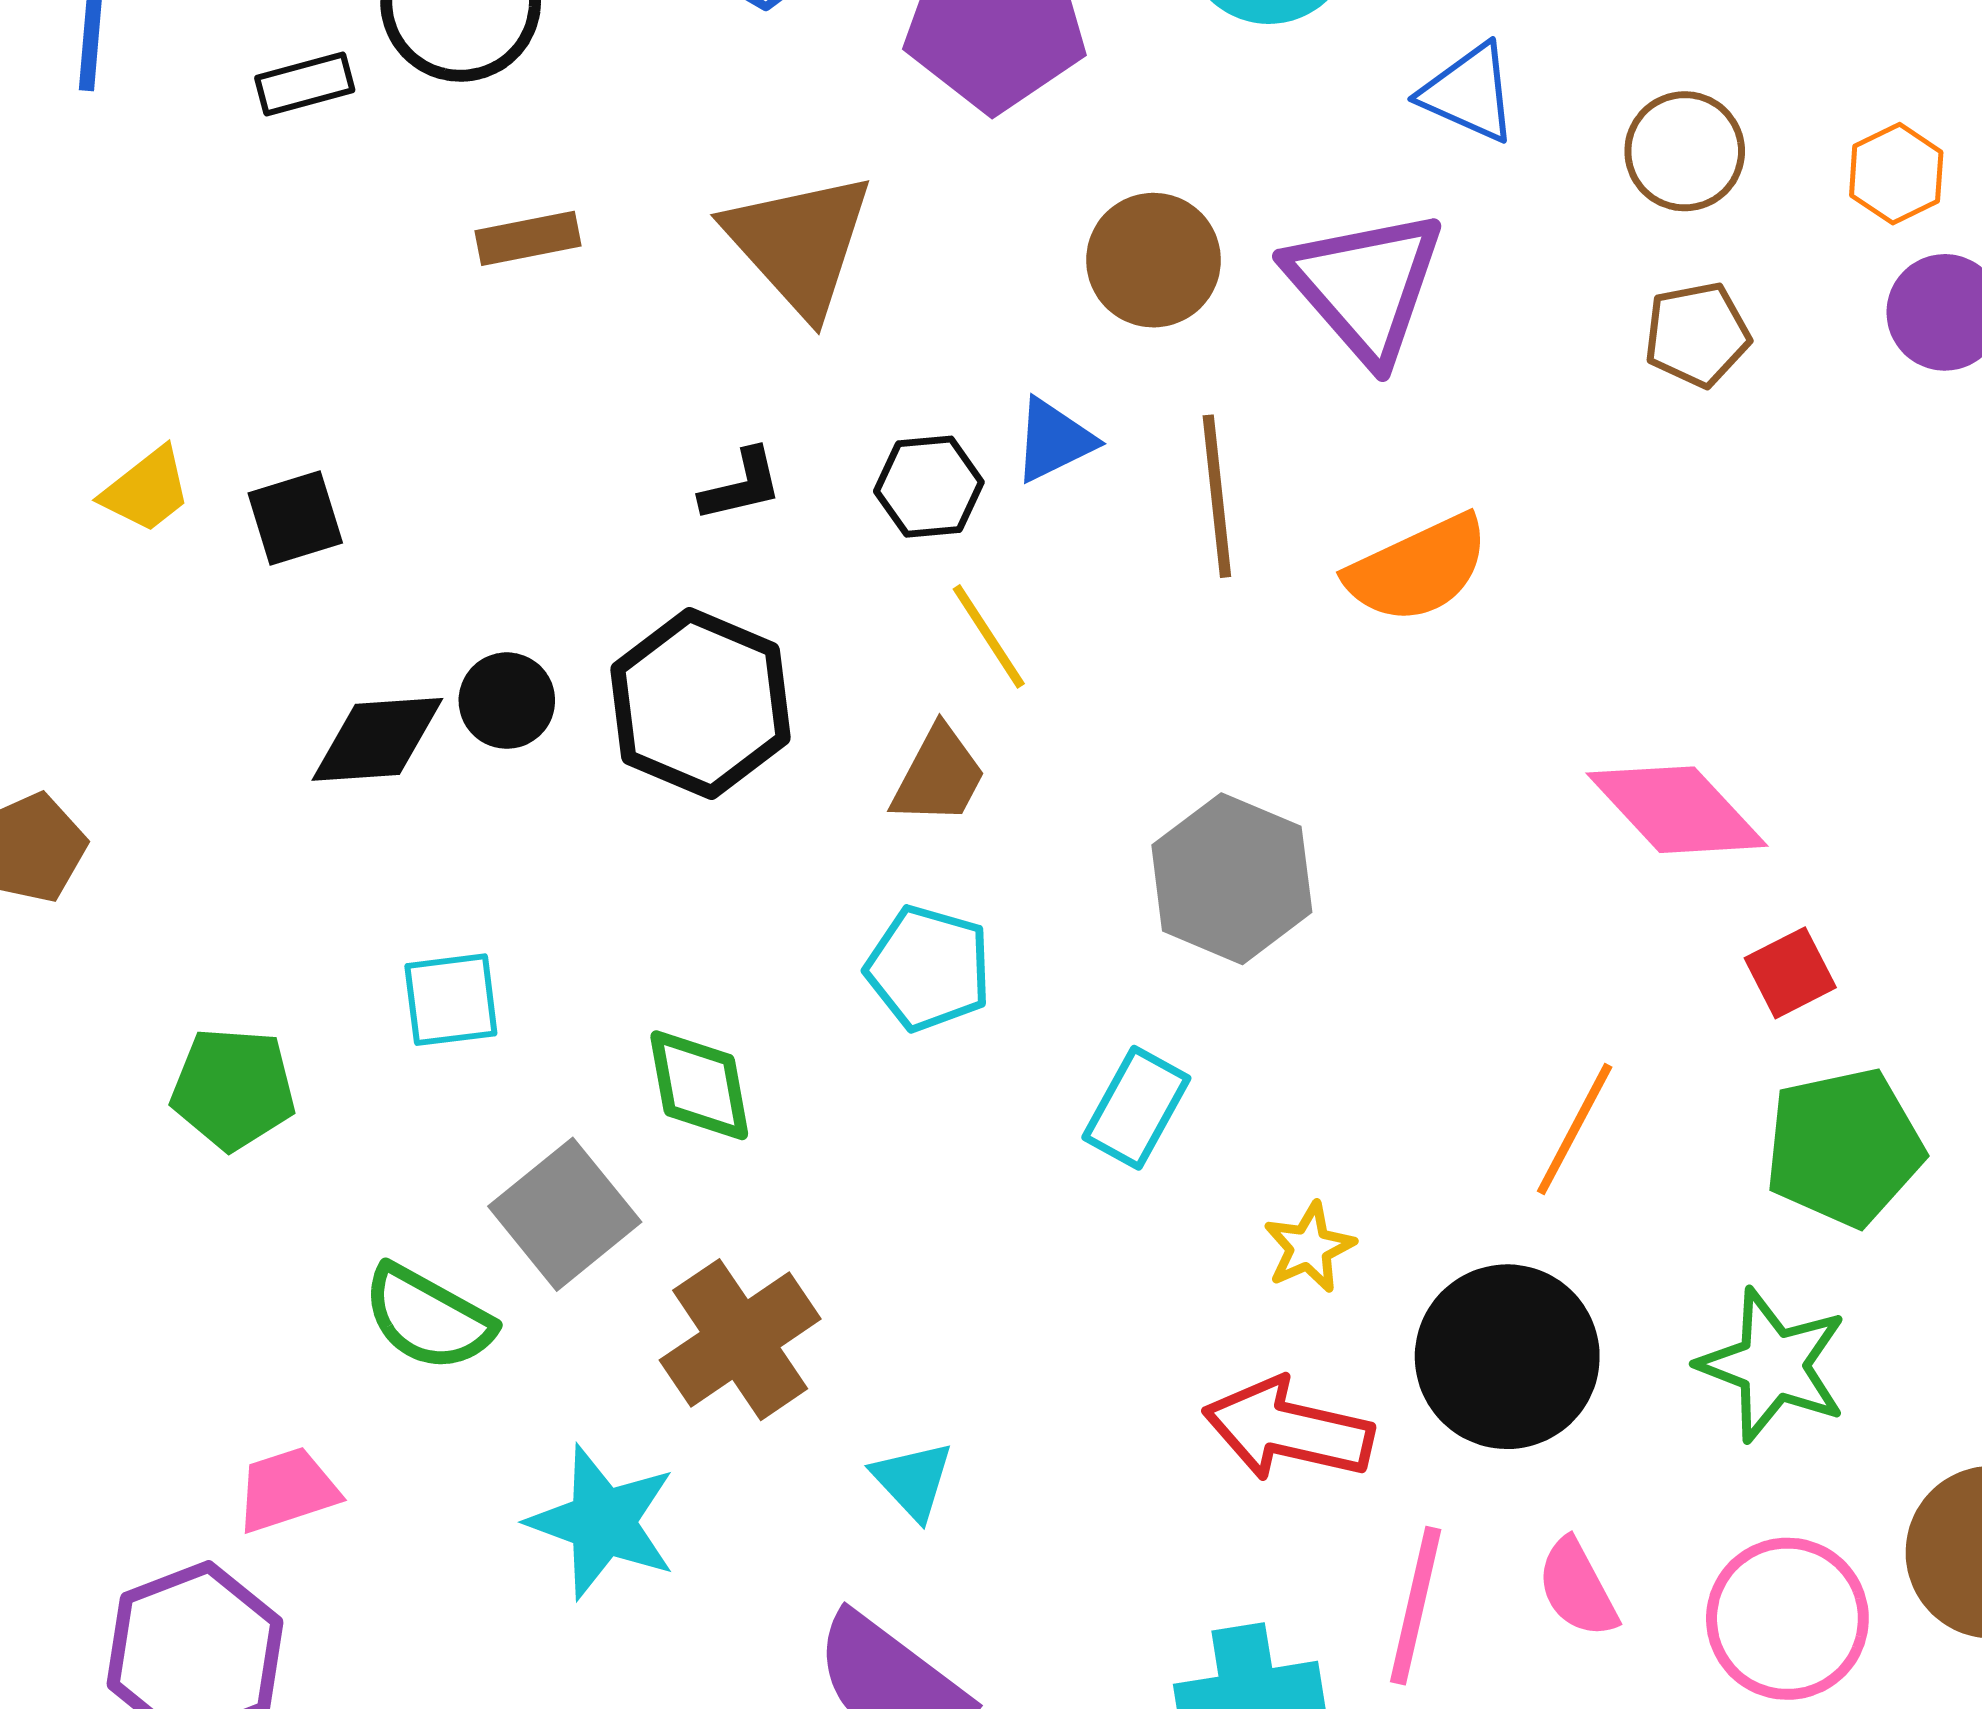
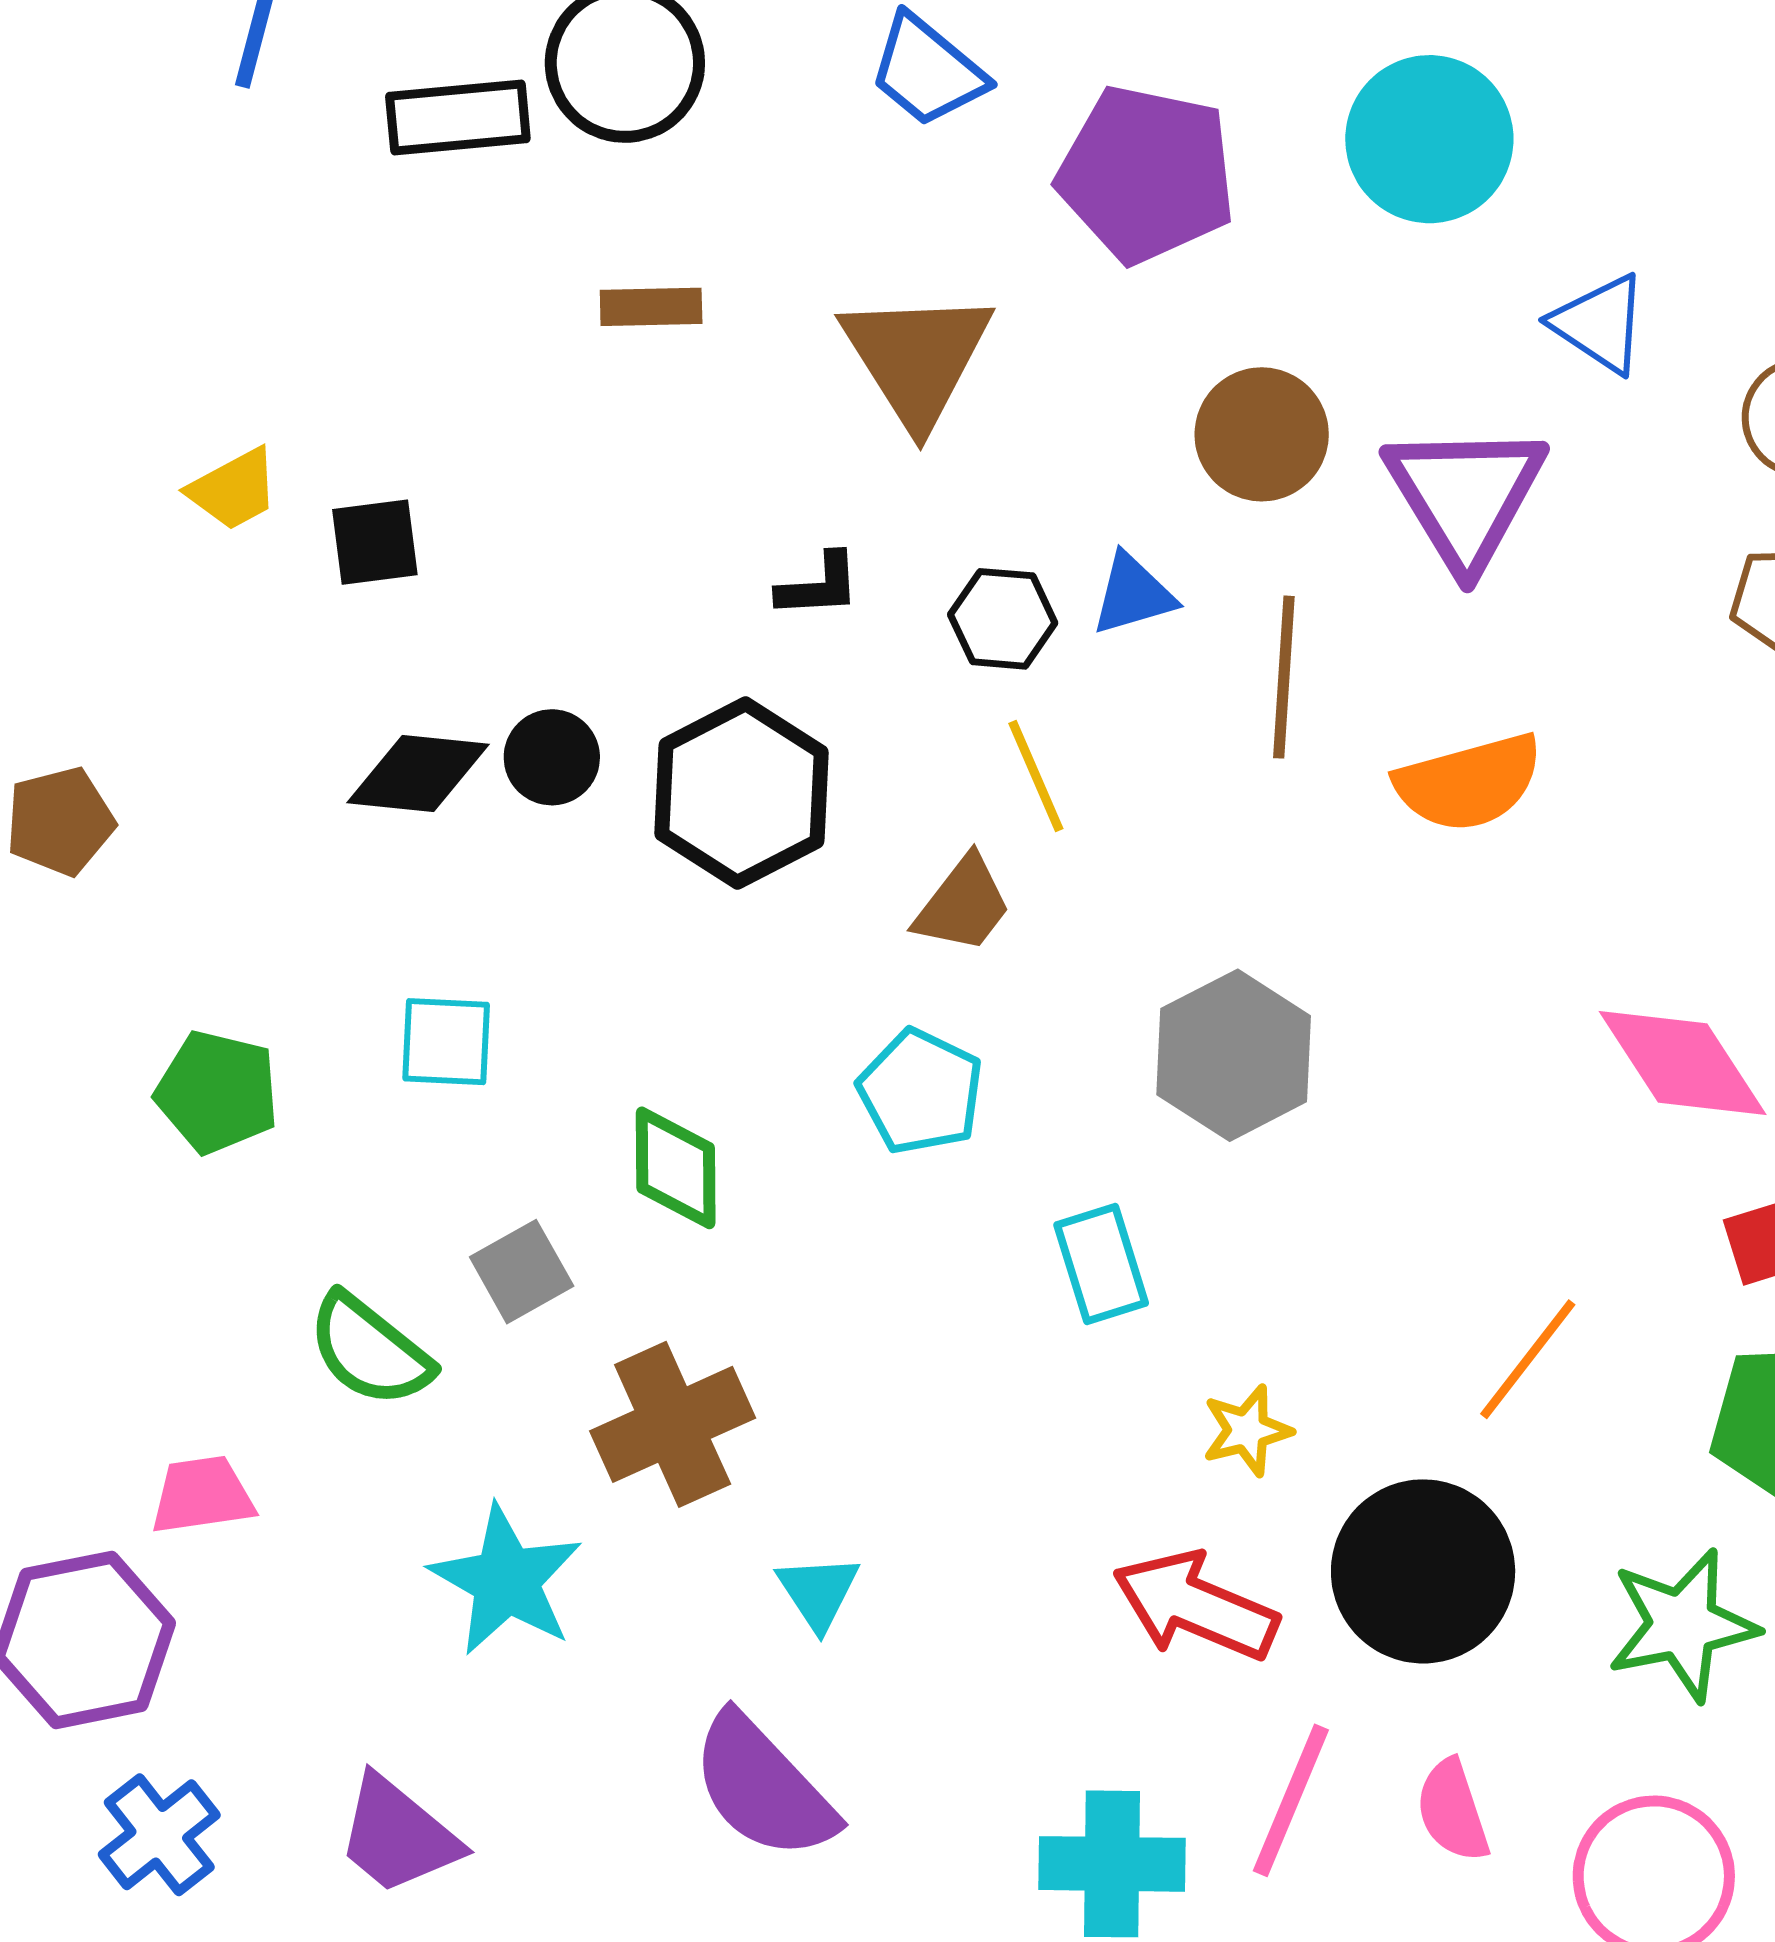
black rectangle: (305, 84) -> (458, 117), size x1.5
cyan rectangle: (1136, 1108) -> (1101, 1264), turned -56
gray square: (565, 1214) -> (522, 1272), size x0.7
green star: (1773, 1365) -> (1683, 1625), turned 30

